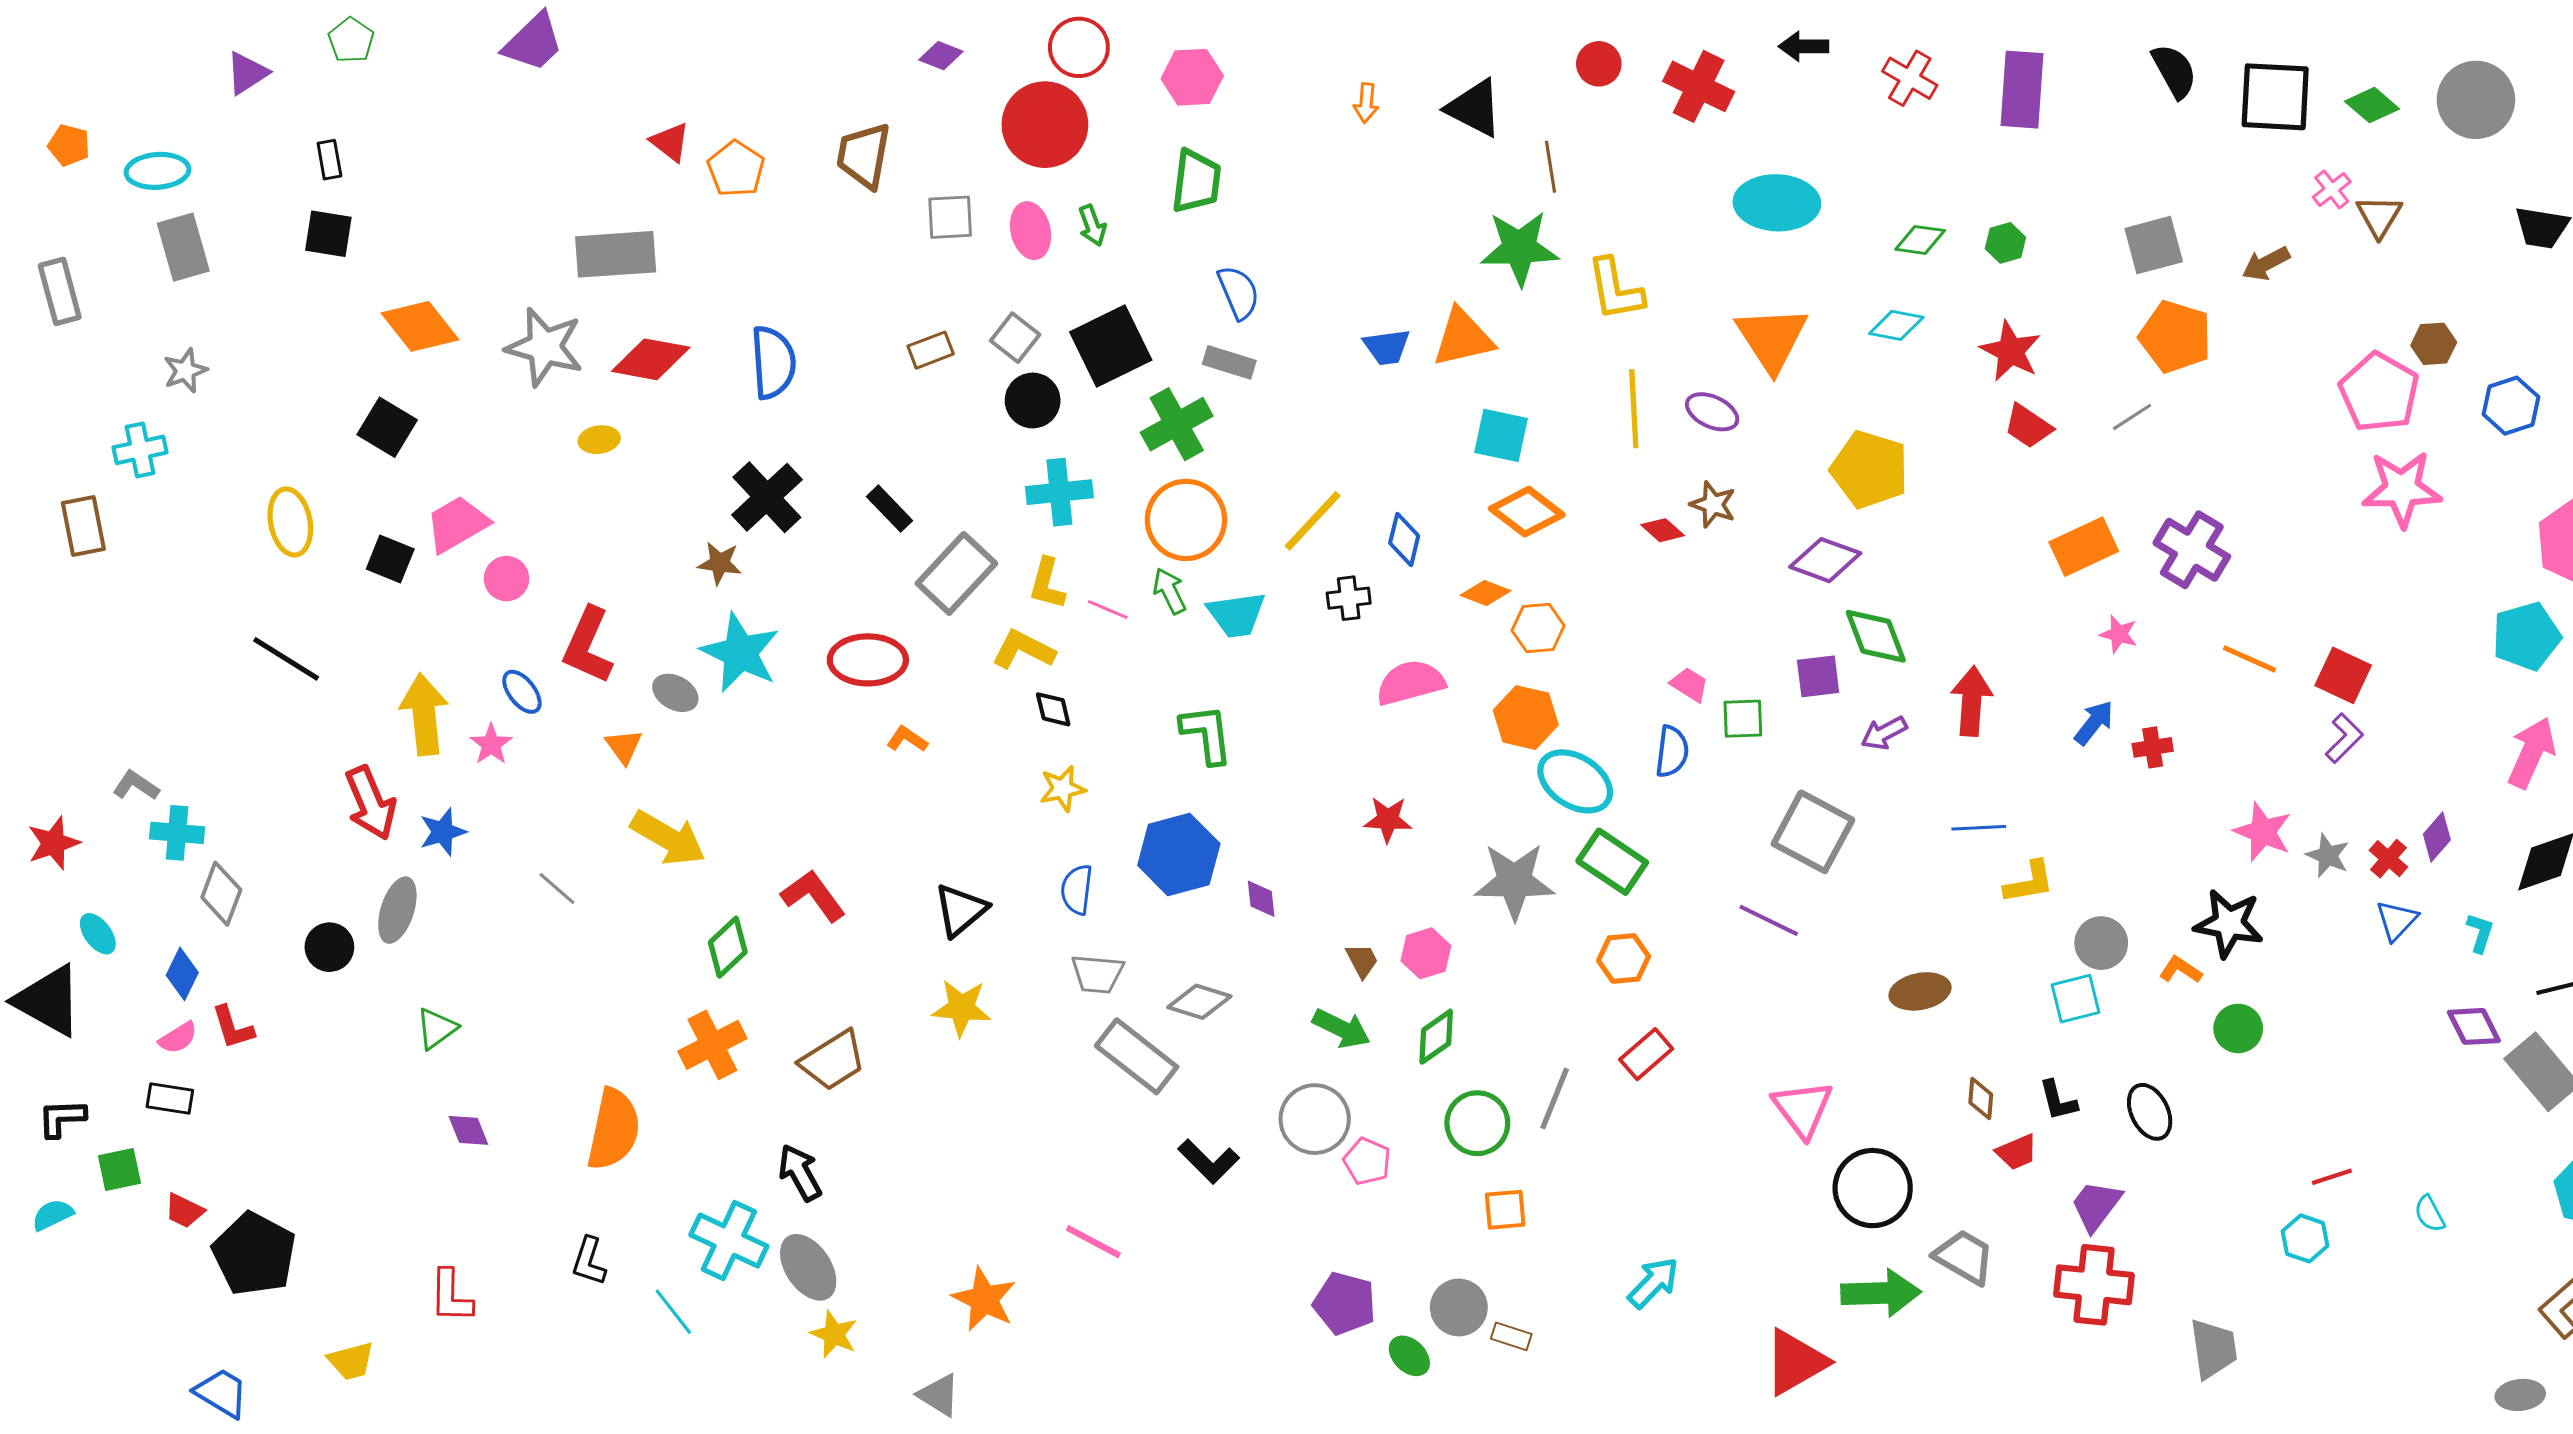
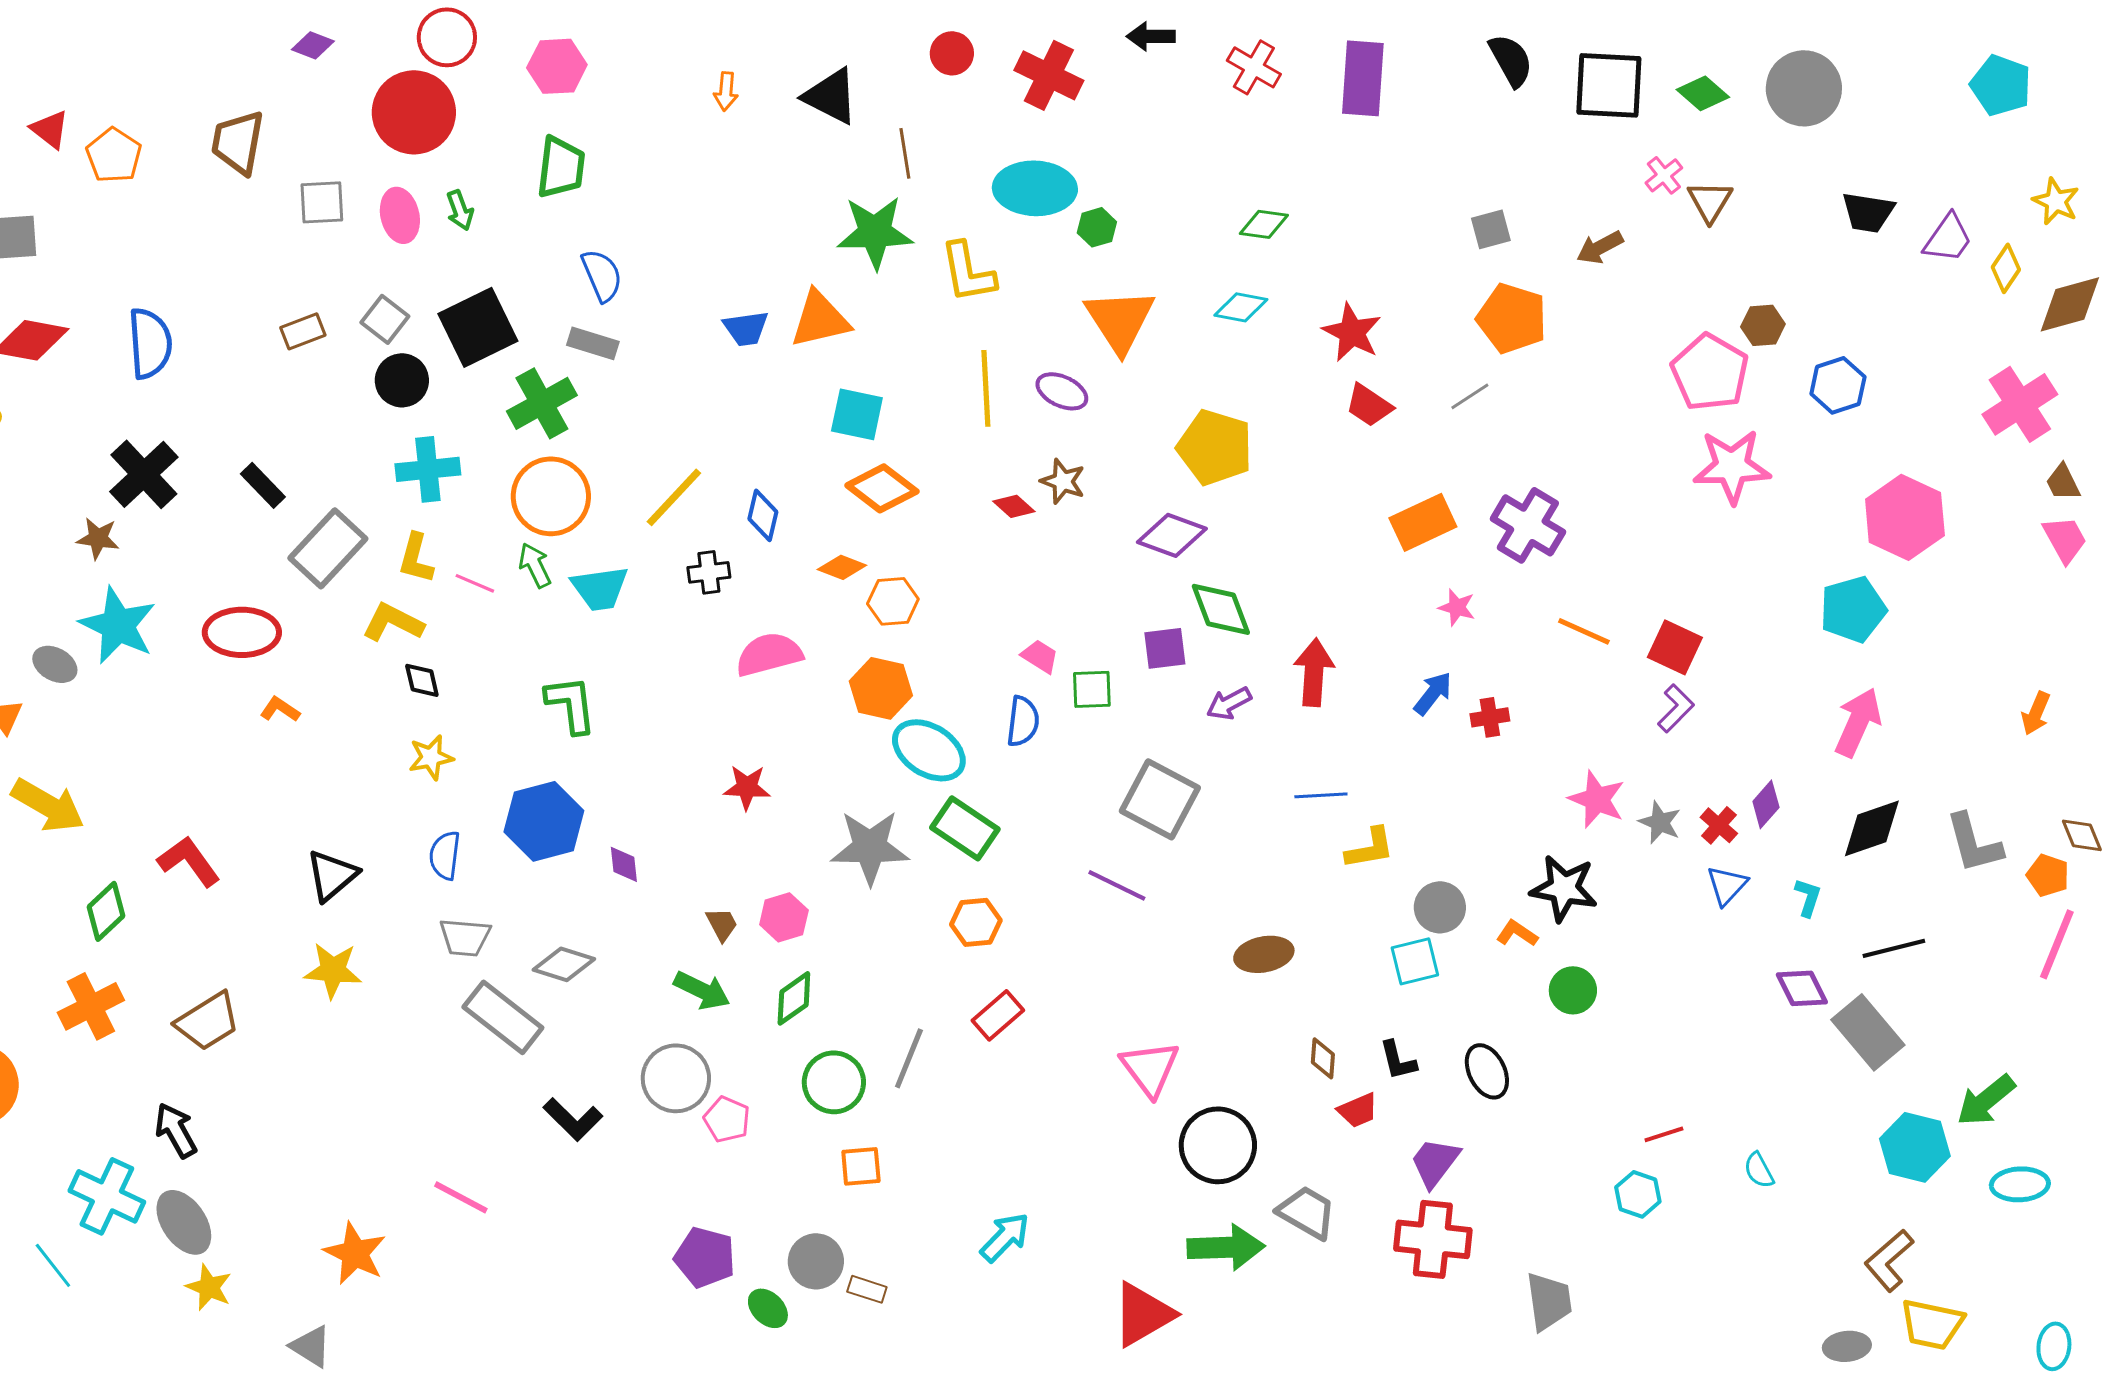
cyan ellipse: (1777, 203) -> (1035, 188), moved
green hexagon: (2005, 243) -> (1097, 227), moved
gray square: (2154, 245) -> (1491, 229), size x0.7

